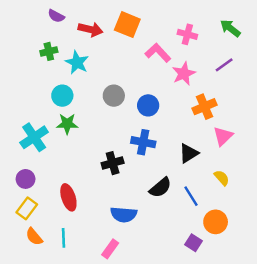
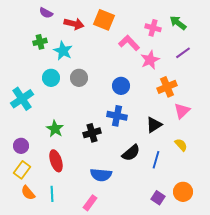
green arrow: (230, 28) -> (178, 23), moved
gray circle: (114, 96) -> (79, 78), moved
green star: (67, 124) -> (55, 129), moved, turned 30
cyan cross: (34, 137) -> (22, 99), moved
blue line: (191, 196) -> (156, 160), turned 48
orange circle: (216, 222) -> (183, 192), moved

